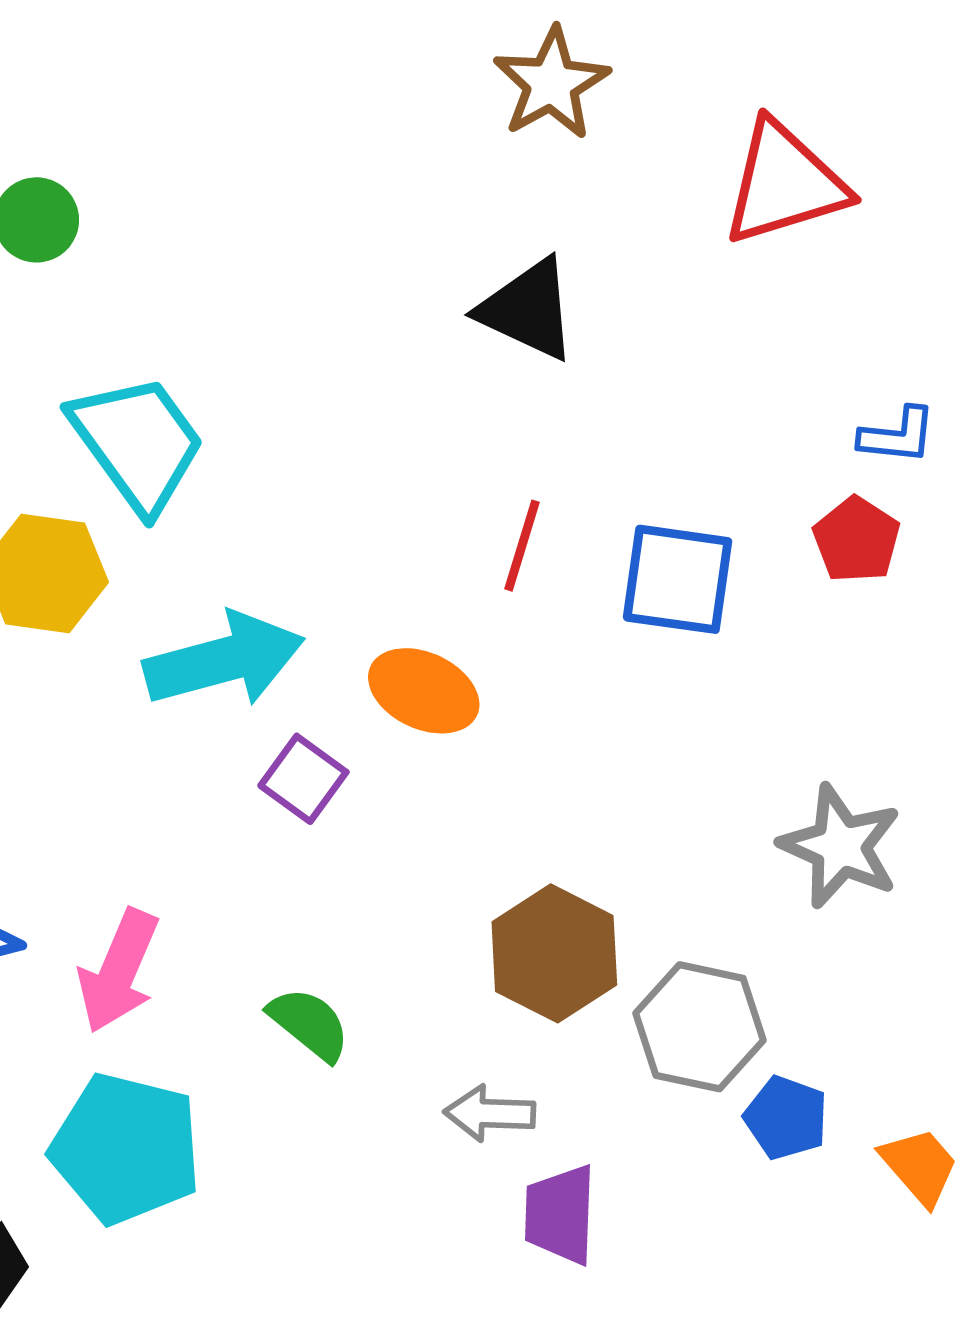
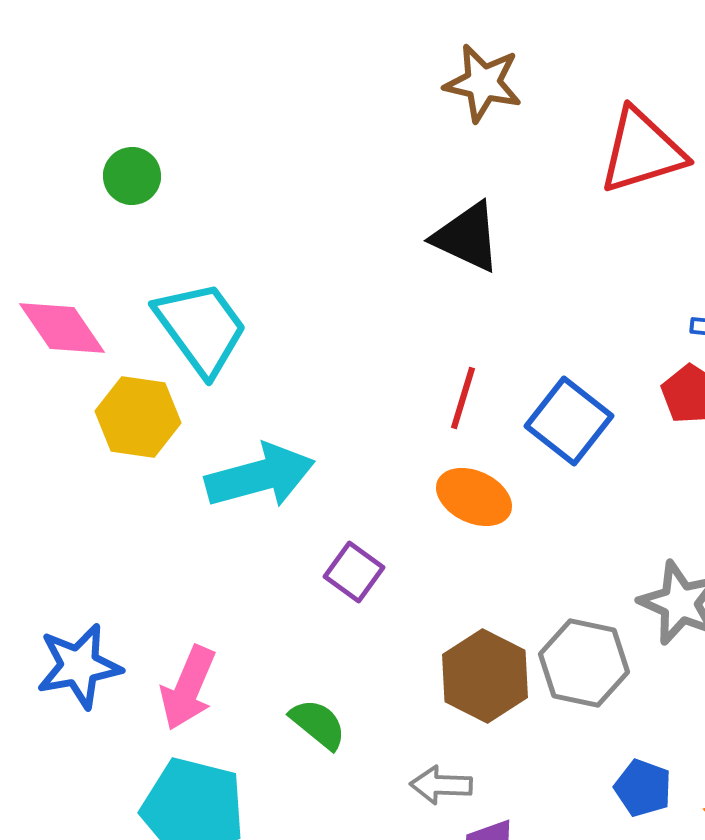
brown star: (551, 83) -> (483, 83), turned -30
blue square: (678, 579) -> (569, 421), turned 30
orange ellipse: (424, 691) -> (474, 497), moved
purple square: (303, 779) -> (354, 572), moved
gray hexagon: (700, 1027) -> (584, 663), moved

